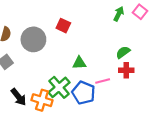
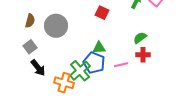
red square: (63, 26) -> (102, 13), moved
blue pentagon: (84, 93) -> (94, 63), moved
black arrow: (19, 97) -> (38, 68), moved

